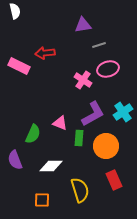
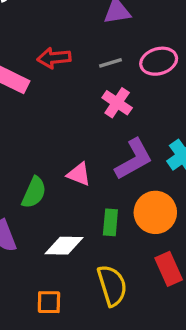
gray line: (99, 45) -> (110, 63), moved
pink ellipse: (108, 69) -> (159, 61), moved
green rectangle: (79, 138) -> (110, 222), moved

